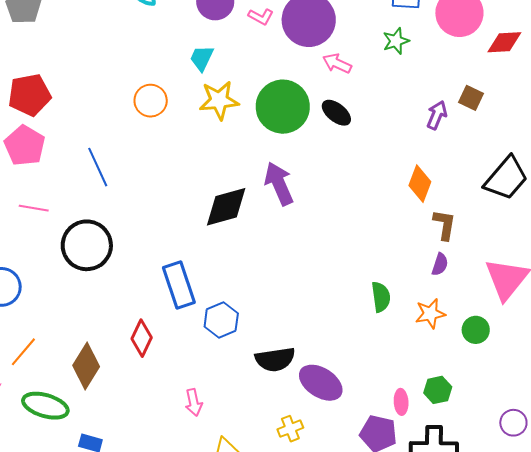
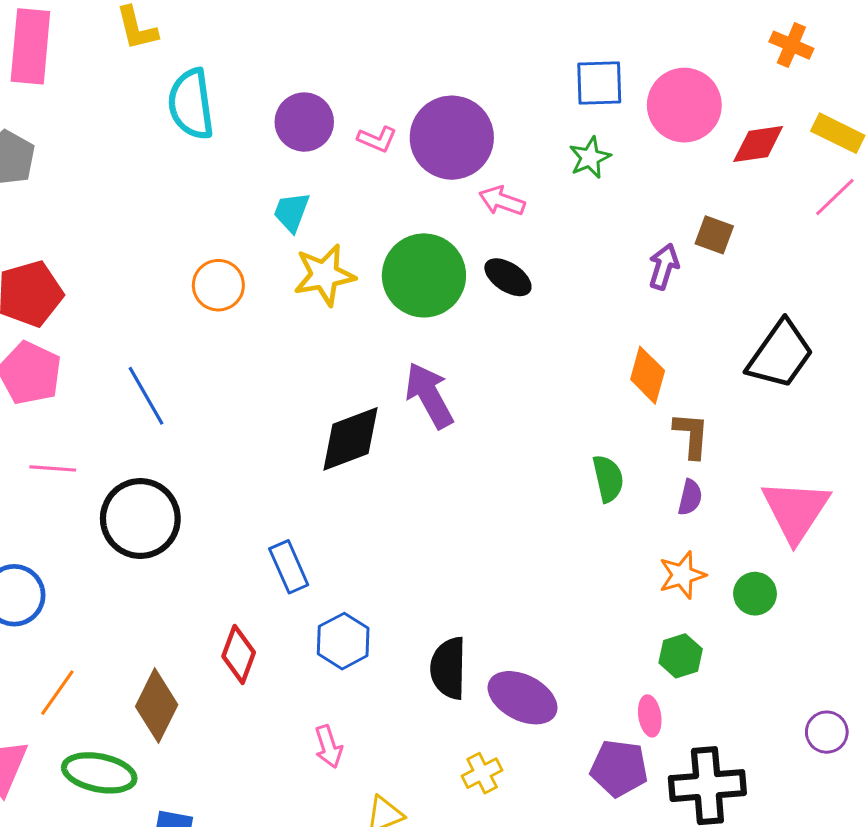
blue rectangle: (179, 285) -> (289, 567), size x0.7
green semicircle: (381, 297) -> (608, 479), moved
blue hexagon: (221, 320) -> (343, 641), moved
black semicircle: (275, 359) -> (448, 668), turned 105
green hexagon: (438, 390) -> (681, 656), moved

